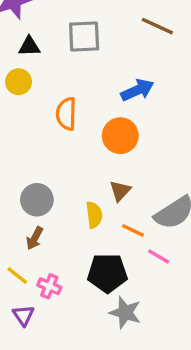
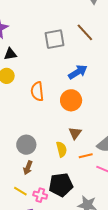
brown line: (157, 26) -> (85, 32), turned 30
gray square: (84, 36) -> (54, 39), moved
orange line: (133, 230) -> (86, 156), turned -32
black pentagon: (107, 273) -> (61, 185), moved

